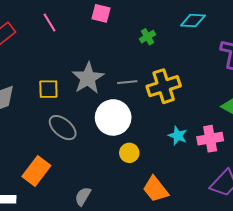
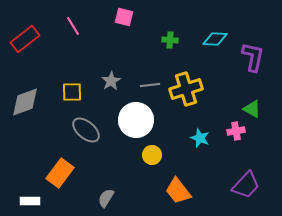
cyan diamond: (193, 21) -> (215, 39), moved
green cross: (147, 37) -> (170, 40), turned 35
gray star: (88, 78) -> (111, 81), size x0.6
pink cross: (210, 139) -> (236, 131), moved, size x0.7

